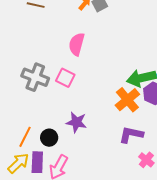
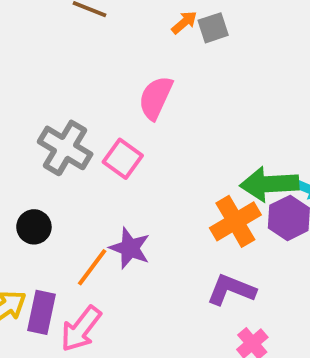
orange line: (25, 137) -> (92, 267), moved
black circle: (49, 138) -> (34, 227), moved

